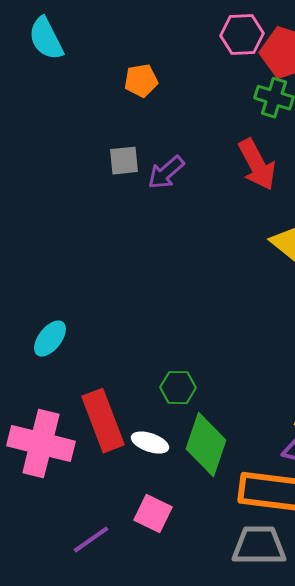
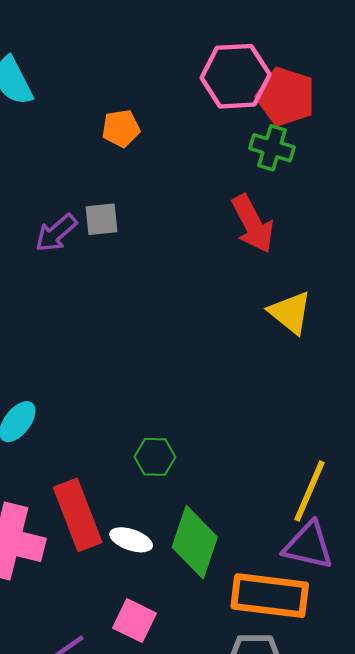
pink hexagon: (242, 35) -> (236, 76), size x1.4
purple arrow: (166, 173) -> (56, 233), moved
green hexagon: (178, 388) -> (155, 457), moved

